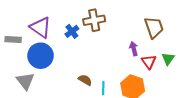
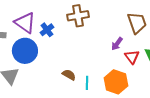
blue cross: (72, 31) -> (47, 30), moved
purple arrow: (134, 49) -> (117, 44), turned -128

